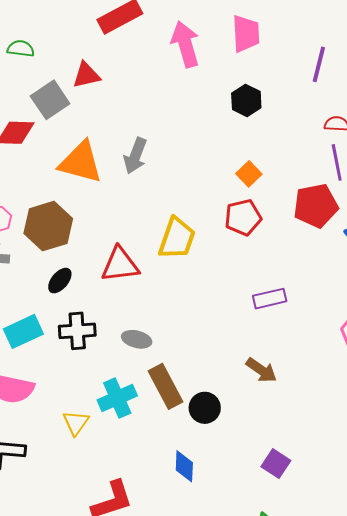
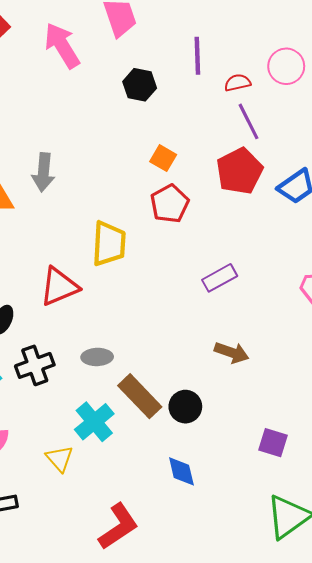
purple line: (319, 64) -> (197, 56), moved

